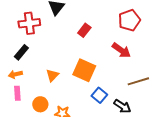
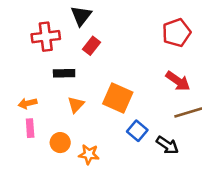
red rectangle: (84, 30) -> (92, 46), moved
red arrow: (121, 50) -> (178, 81), moved
black rectangle: (21, 52) -> (64, 73), moved, turned 49

